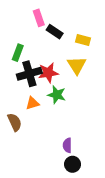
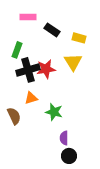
pink rectangle: (39, 18) -> (28, 17), moved, turned -70
green star: (57, 95) -> (54, 112), moved

